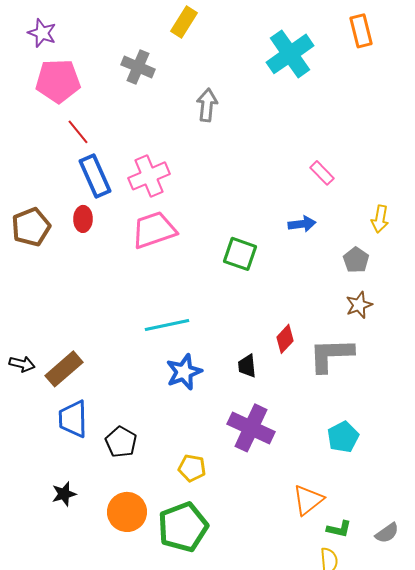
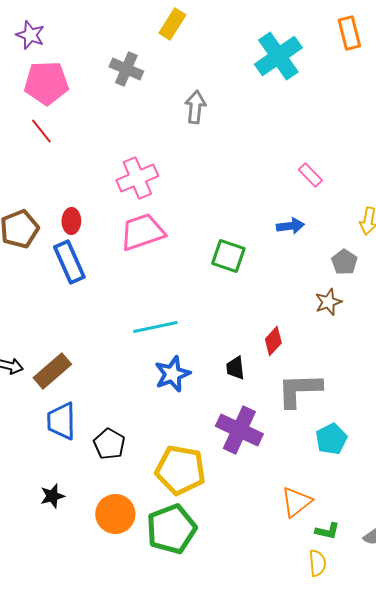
red line: (78, 132) -> (41, 131), moved
blue rectangle: (95, 176) -> (69, 262), moved
brown star: (359, 305) -> (328, 302), moved
gray L-shape: (331, 355) -> (299, 390), moved
yellow pentagon: (192, 468) -> (180, 470), size x1.8

